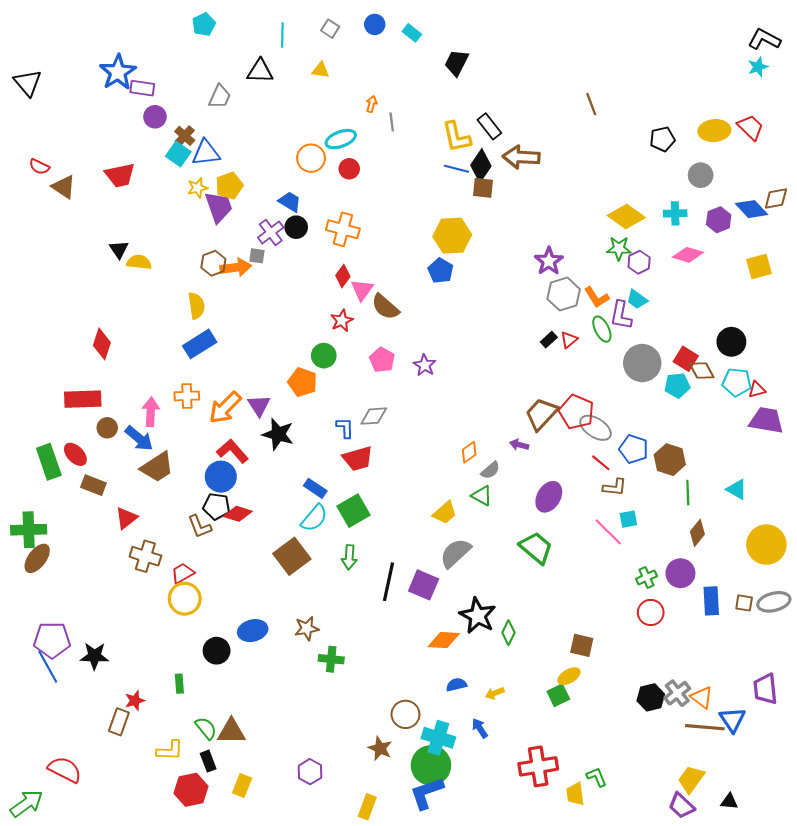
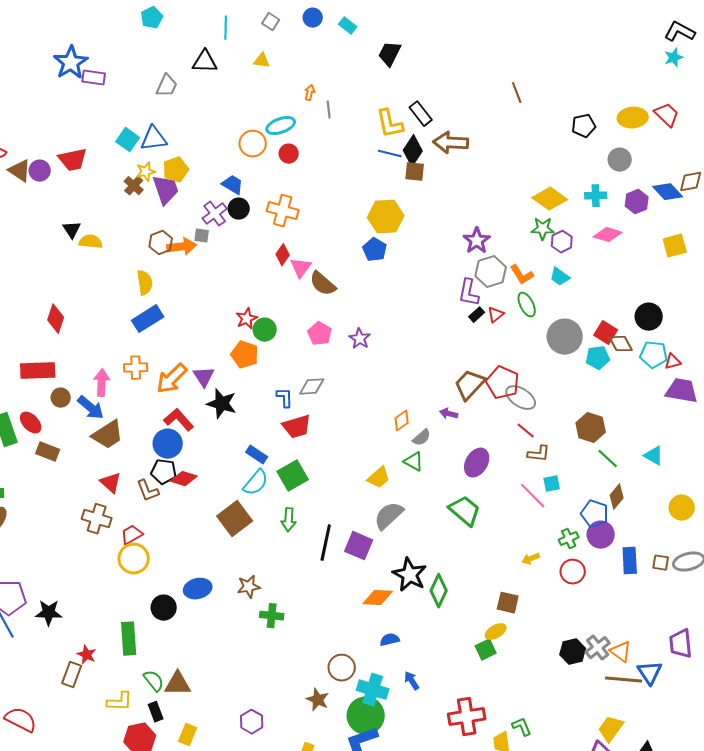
purple circle: (155, 117) -> (40, 171), moved
brown cross: (185, 136) -> (134, 186), moved
purple L-shape: (621, 315) -> (469, 293), moved
red star: (342, 321) -> (247, 319), moved
blue pentagon: (634, 449) -> (595, 514), moved
green line: (688, 493) -> (608, 459), turned -45
red triangle: (126, 518) -> (111, 483), moved, turned -40
yellow circle: (766, 545) -> (682, 508), size x0.7
green diamond: (508, 633) -> (439, 591), size x1.4
green rectangle: (179, 684) -> (129, 639), size x1.8
yellow arrow: (495, 693) -> (531, 559), moved
red star: (135, 701) -> (87, 655), turned -30

